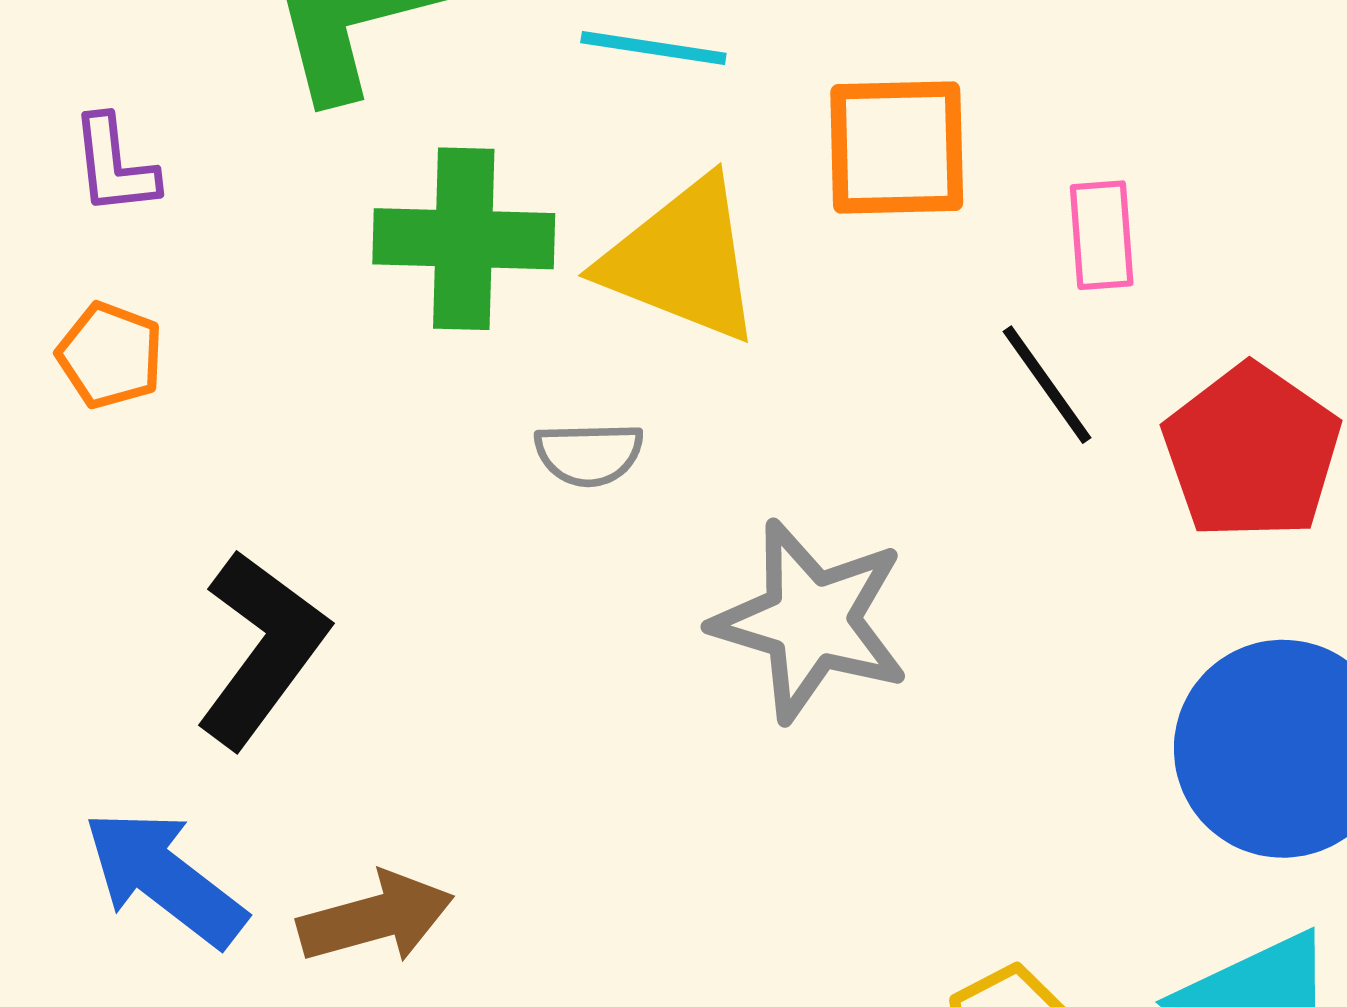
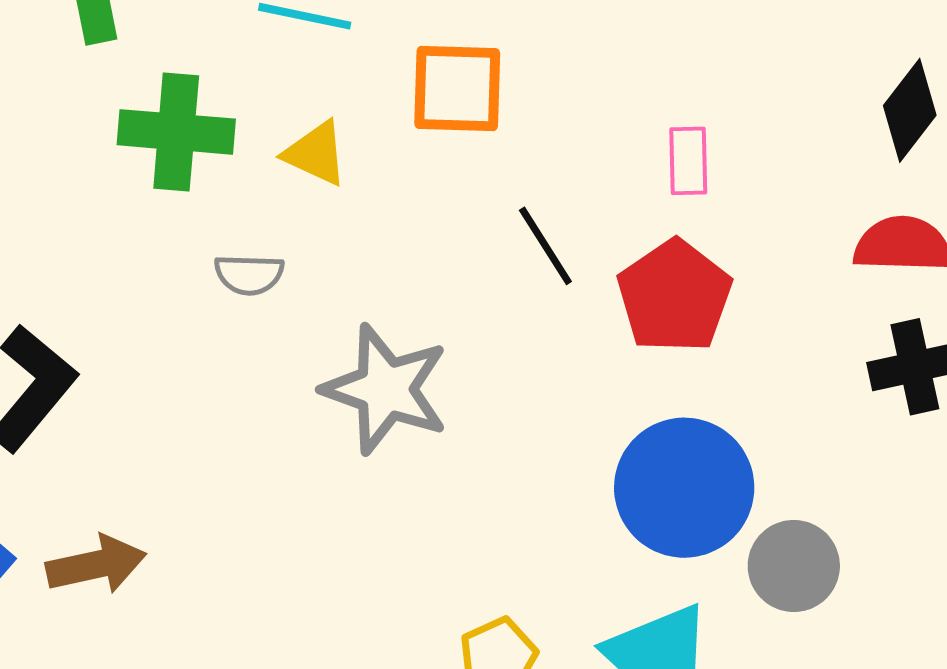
pink rectangle: (1102, 235) -> (688, 161), moved
yellow triangle: (682, 260) -> (316, 153), size x0.6

